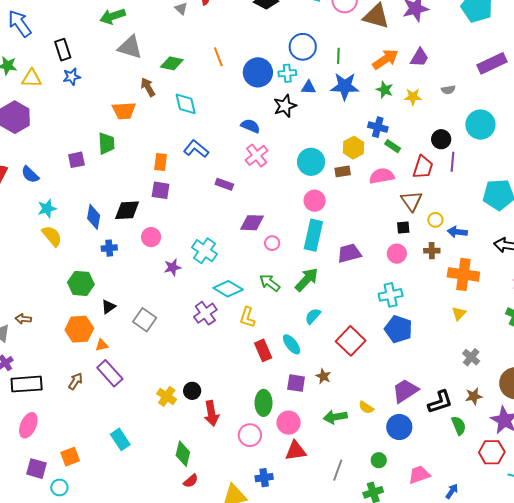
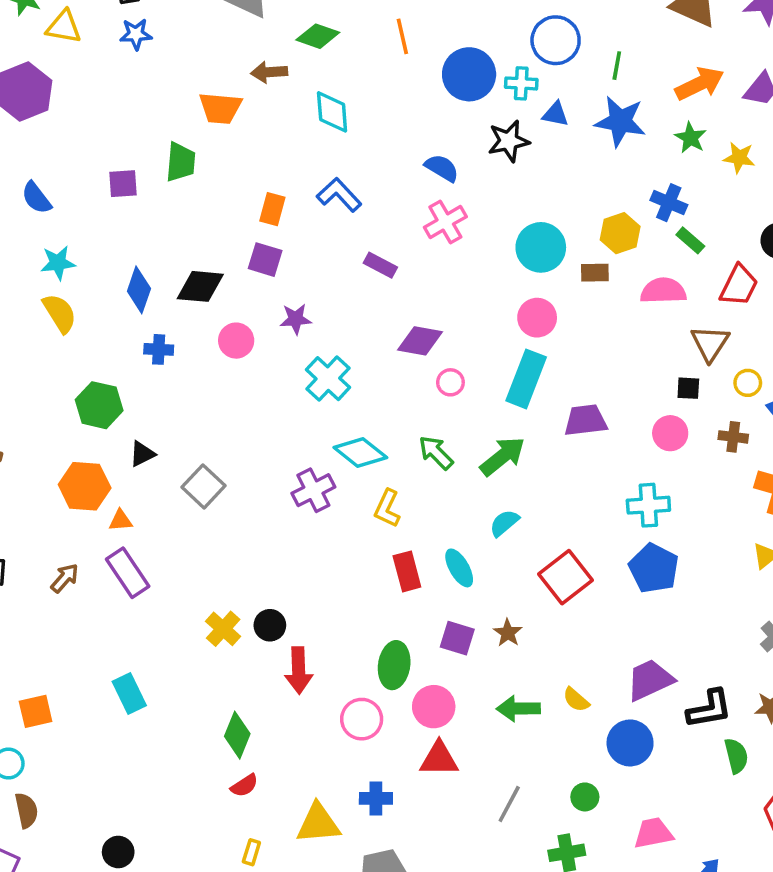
brown arrow: (148, 87) -> (269, 72), turned -72
purple star: (173, 267) -> (296, 319), moved

